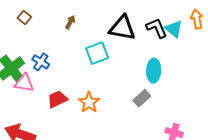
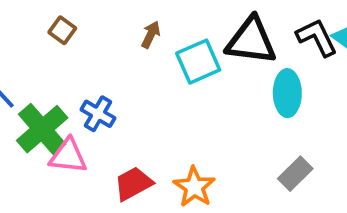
cyan square: (97, 53) -> (198, 62), moved
cyan ellipse: (154, 71) -> (287, 93), moved

